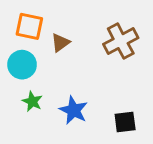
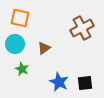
brown triangle: (60, 43) -> (44, 48), moved
blue star: (74, 110) -> (59, 82), moved

